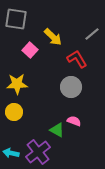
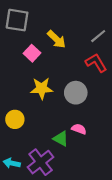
red L-shape: (77, 59) -> (96, 63), moved
yellow star: (17, 84) -> (42, 88), moved

